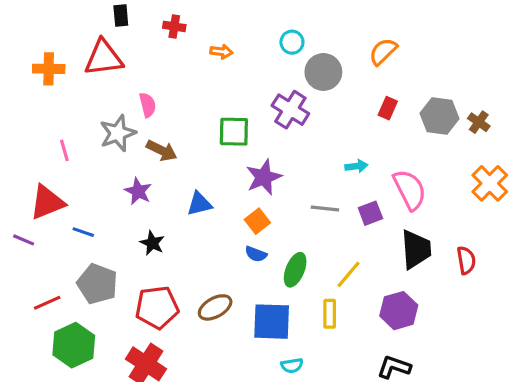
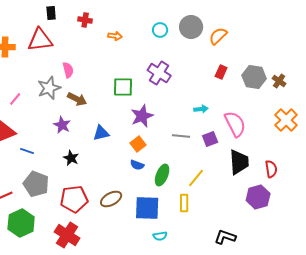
gray circle: (323, 72) -> (191, 27), moved
pink line: (64, 150) -> (15, 99), turned 56
purple hexagon: (399, 311) -> (258, 197), moved

